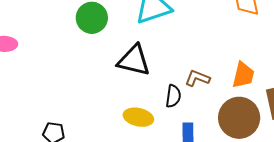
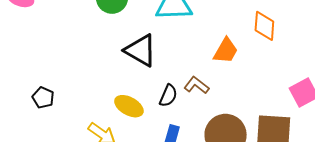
orange trapezoid: (243, 75) -> (226, 51), moved

